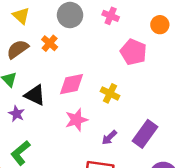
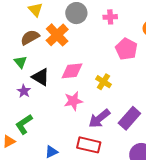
pink cross: (111, 16) -> (110, 17), turned -32
orange cross: (50, 43) -> (57, 35), size x1.6
purple arrow: (109, 138) -> (99, 119), size x1.6

